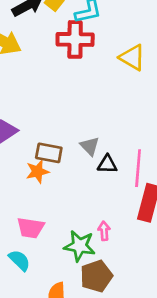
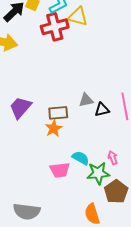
yellow triangle: (132, 57) -> (78, 16), moved
gray triangle: (90, 146) -> (86, 100), turned -42
cyan semicircle: (20, 260) -> (81, 158), moved

